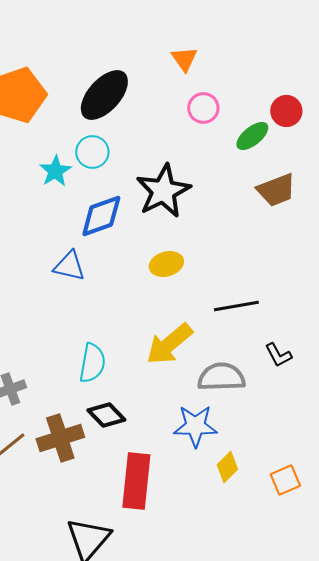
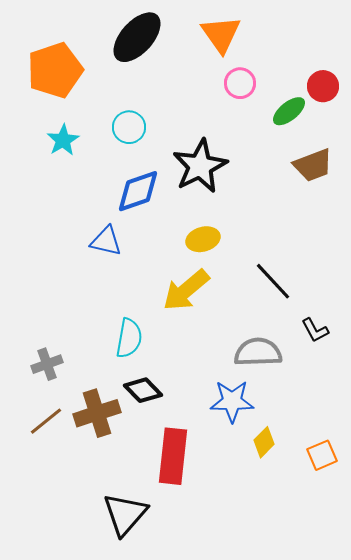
orange triangle: (184, 59) -> (221, 34), size x1.5
black ellipse: (104, 95) -> (137, 37), moved
cyan star: (55, 171) -> (63, 140), moved
black line: (236, 306) -> (273, 281), turned 57
yellow arrow: (169, 344) -> (186, 290), moved

